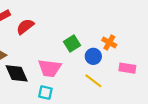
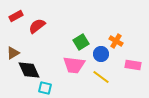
pink trapezoid: (50, 68) -> (74, 65), moved
cyan square: (45, 93) -> (45, 88), moved

